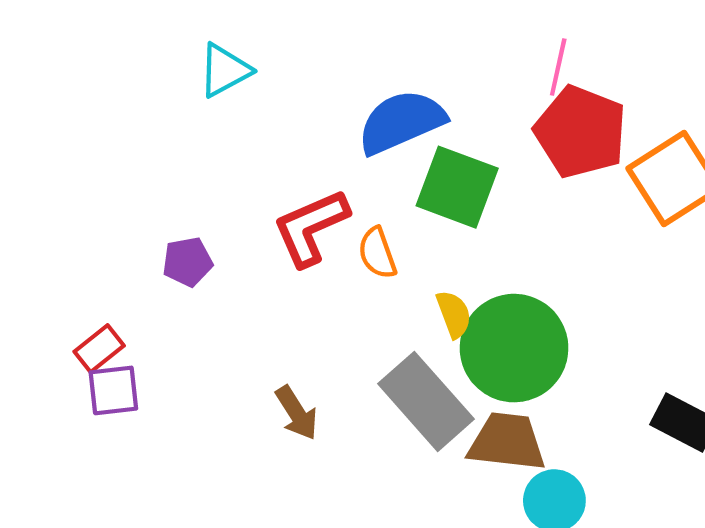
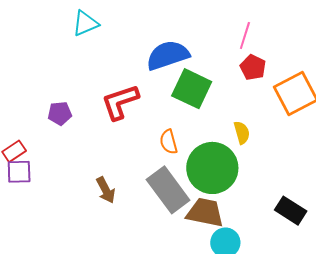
red pentagon: (581, 132) -> (253, 67), size x0.6
orange semicircle: (377, 253) -> (169, 142), moved
yellow semicircle: (454, 314) -> (242, 133), moved

